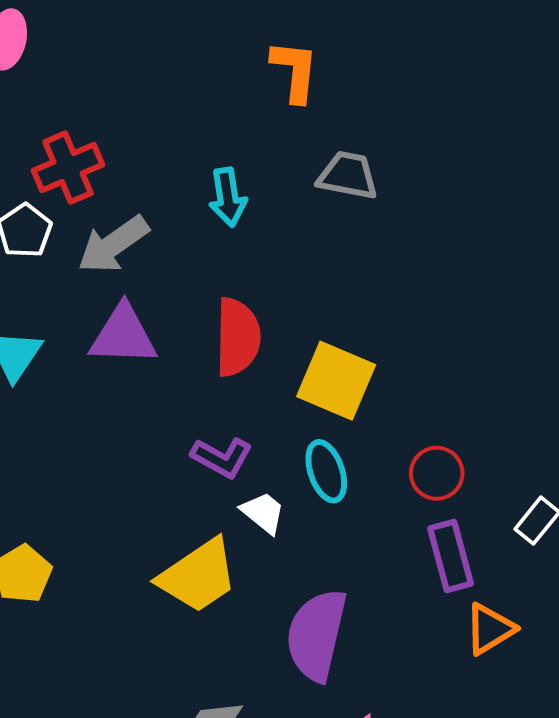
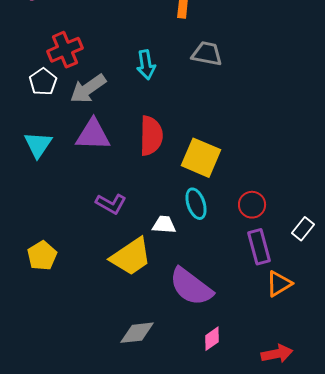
purple L-shape: (222, 457) -> (111, 204), moved
white trapezoid: (263, 513) -> (164, 225), turned -35
purple semicircle: (316, 635) -> (191, 287), turned -66

